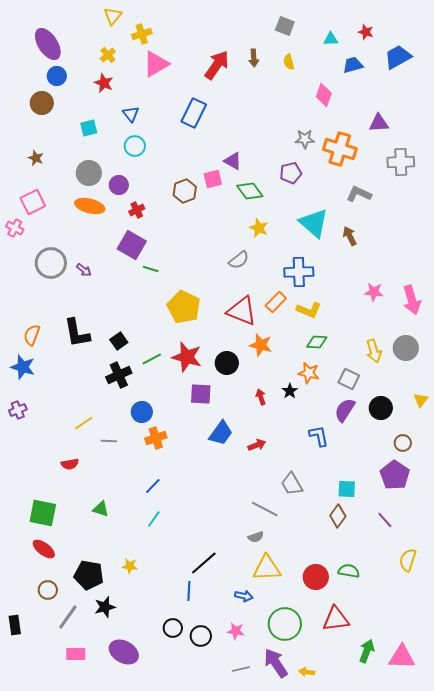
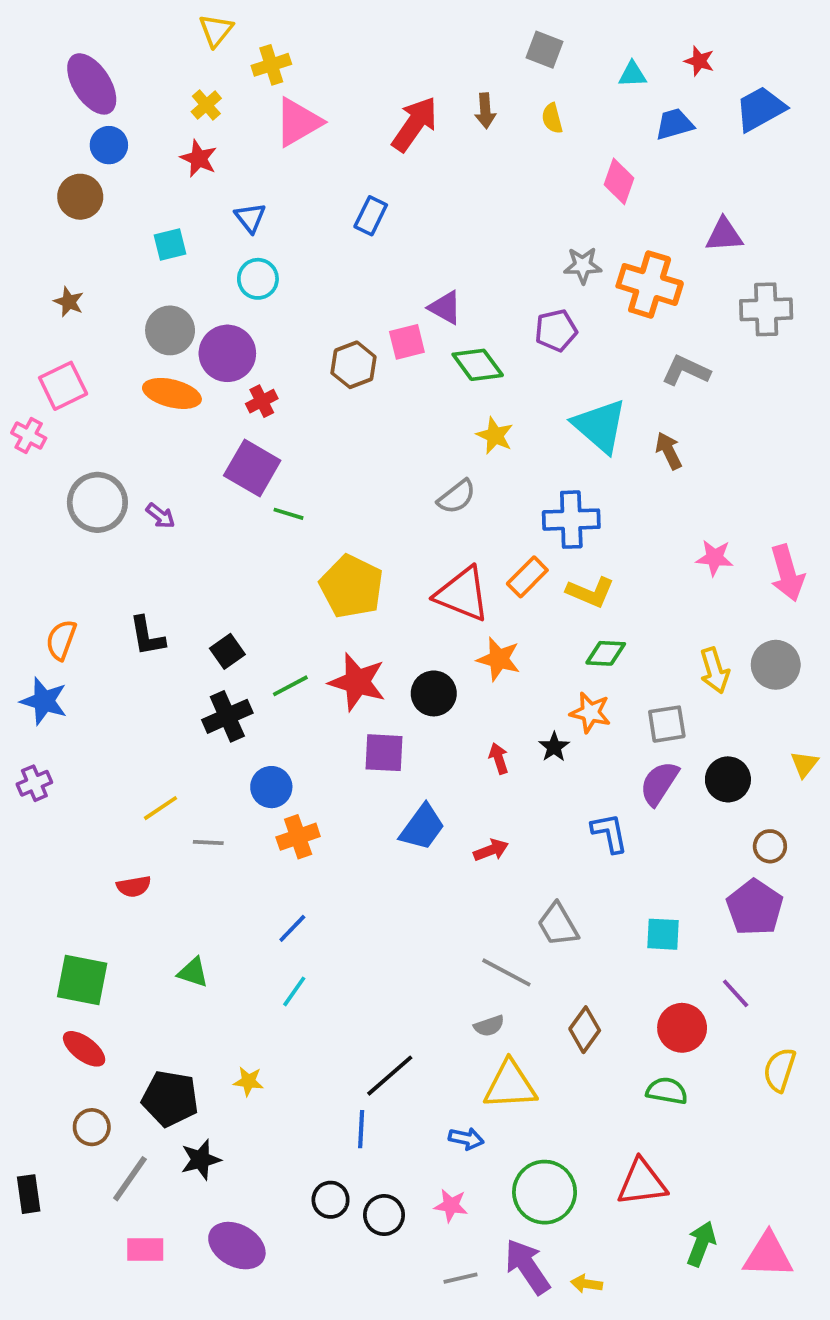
blue rectangle: (194, 113) -> (371, 216), size x0.7
purple circle: (119, 185) -> (227, 353), size x1.5
black L-shape: (77, 333) -> (147, 636), size x0.7
gray square: (349, 379) -> (667, 724), turned -35
brown diamond: (338, 516) -> (585, 1030), moved
red circle: (316, 577) -> (682, 1028), moved

